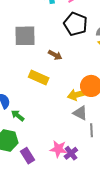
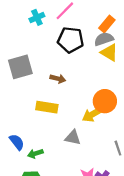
gray triangle: (80, 113) -> (73, 137), moved
green arrow: (18, 115) -> (35, 153), turned -40

